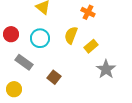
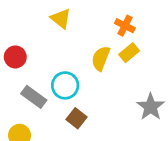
cyan circle: (40, 38) -> (65, 85), moved
yellow rectangle: (91, 46) -> (129, 53), moved

